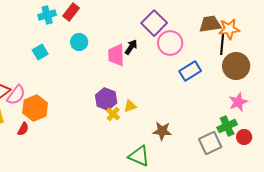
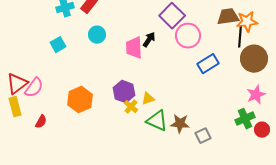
orange hexagon: (35, 108) -> (80, 100), moved
gray square: (210, 143) -> (203, 136), moved, size x0.7
green triangle: (139, 156) -> (157, 121), moved

